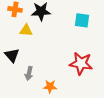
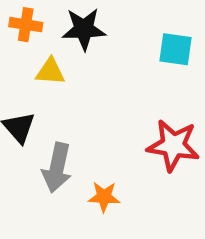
gray arrow: (29, 73) -> (57, 168), size x1.5

